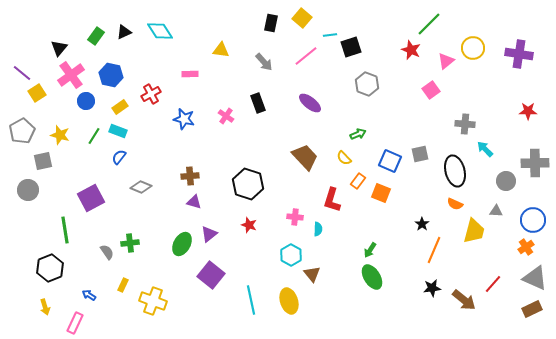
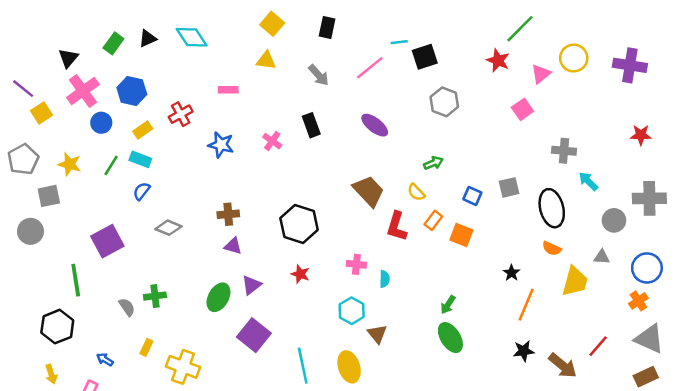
yellow square: (302, 18) -> (272, 24), moved
blue square: (390, 161) -> (472, 196), size x0.7
red L-shape: (332, 200) -> (397, 226), moved

